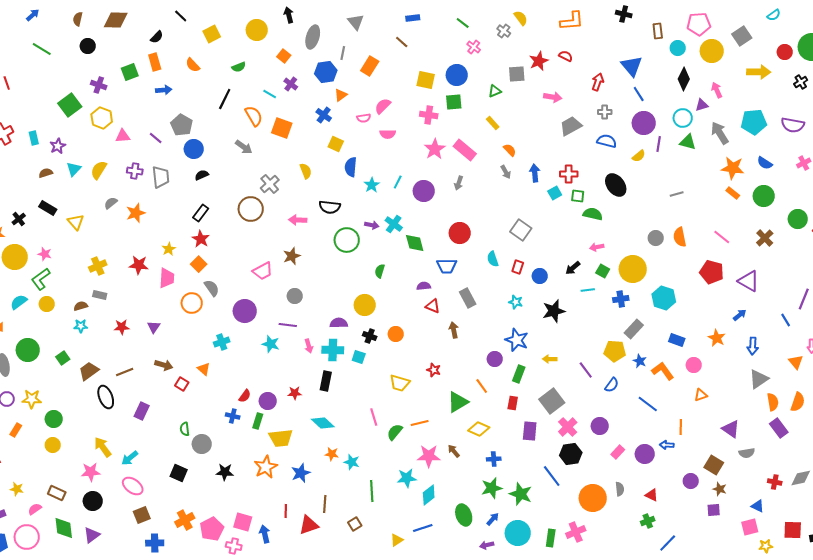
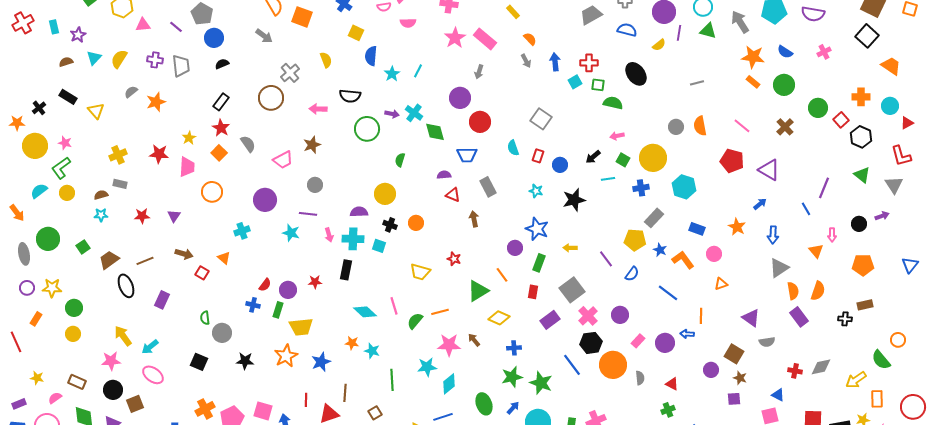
purple circle: (424, 191) -> (460, 98), moved
gray semicircle: (212, 288) -> (248, 144), moved
cyan diamond: (323, 423) -> (365, 312), moved
purple rectangle: (530, 431) -> (550, 320), turned 48
orange circle: (593, 498) -> (613, 365), moved
brown square: (142, 515) -> (135, 404), moved

